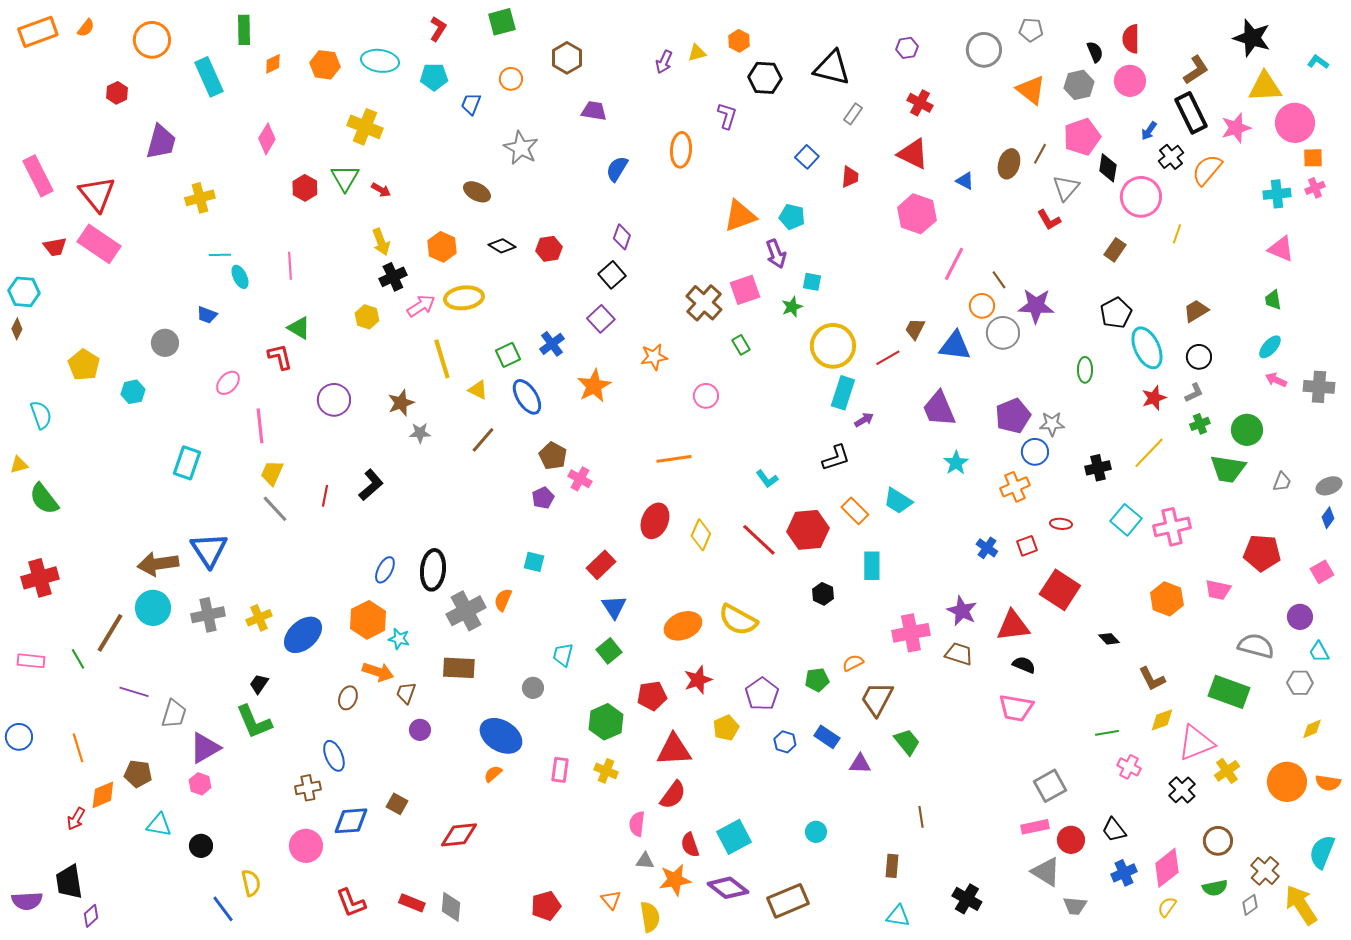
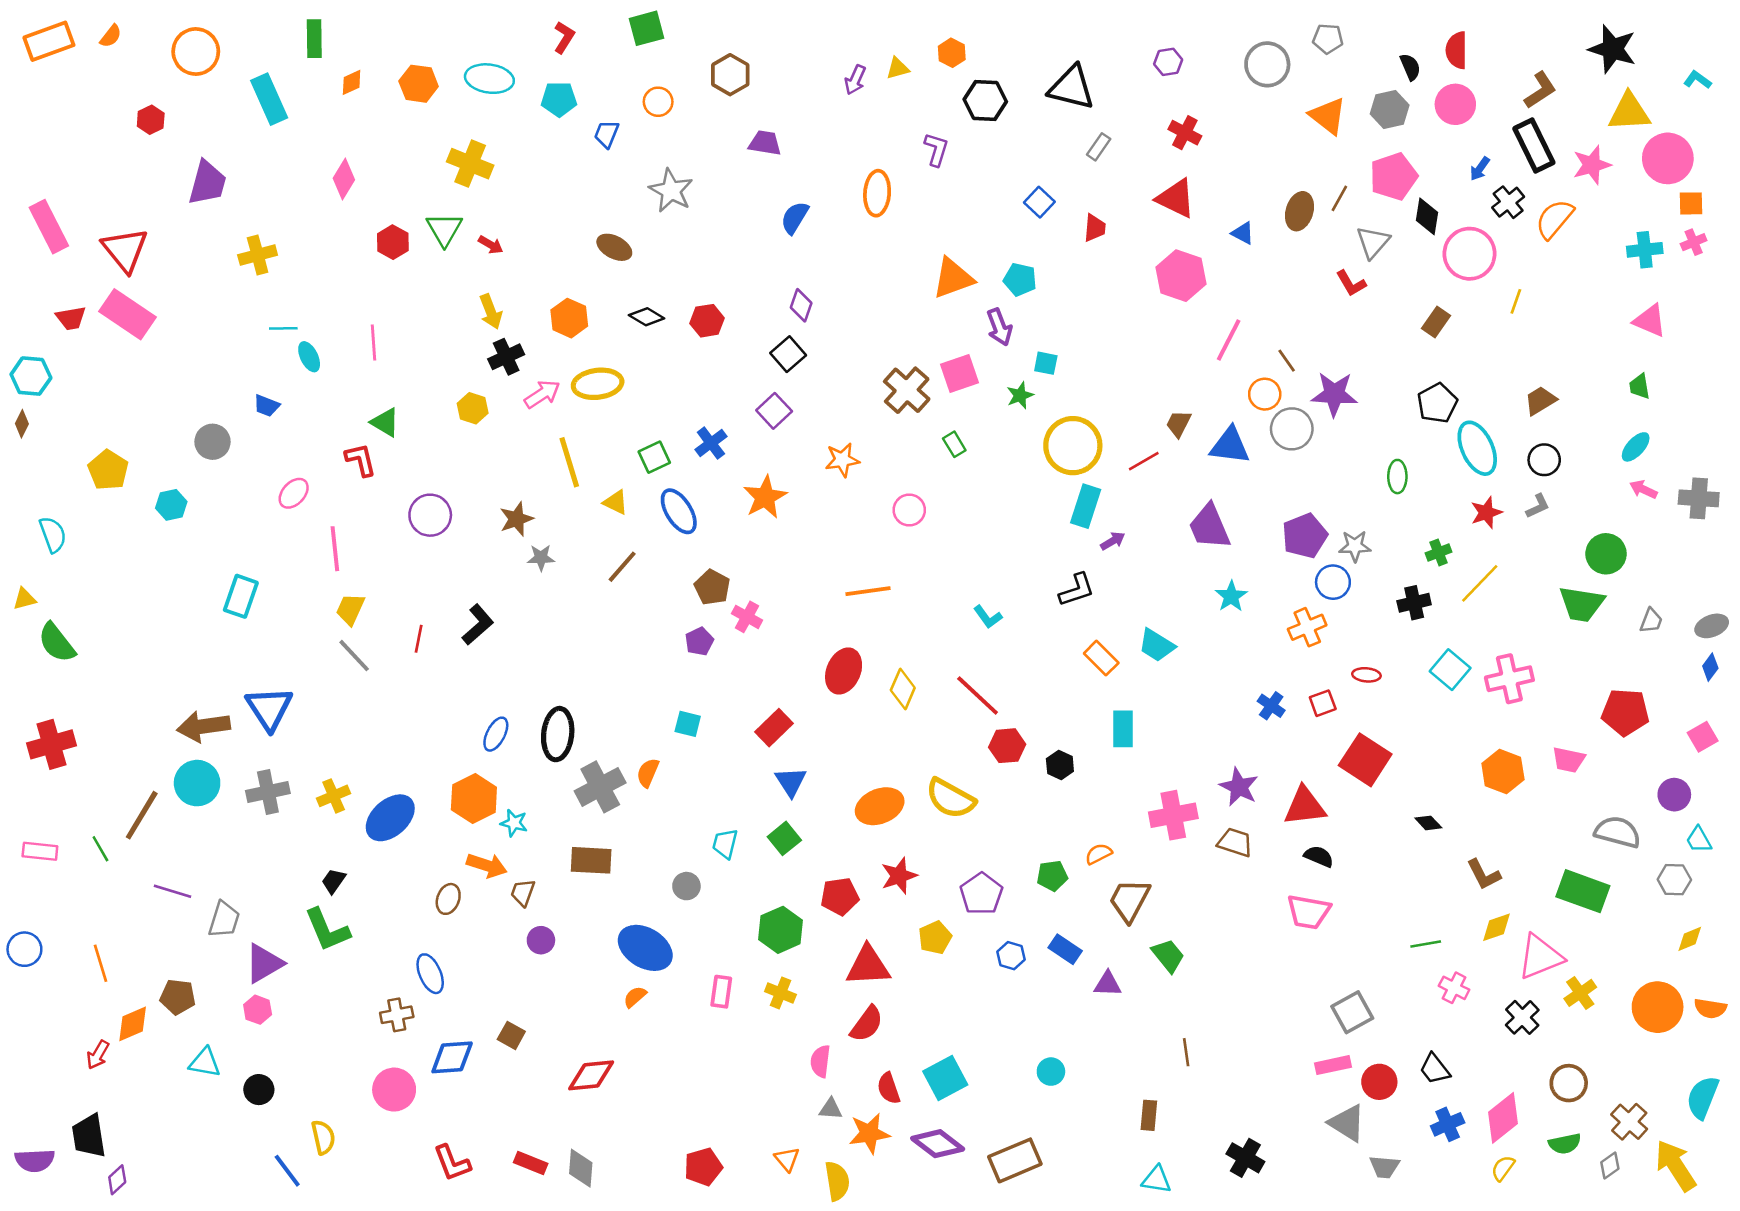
green cross: (1200, 424) -> (1439, 553), moved
red hexagon: (808, 530) -> (1007, 746), moved, size x0.7

